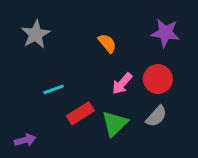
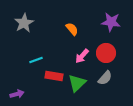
red rectangle: (80, 113) -> (54, 76), turned 42

